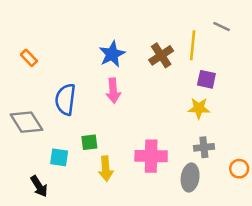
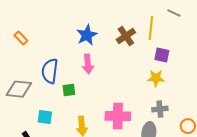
gray diamond: (26, 122) -> (19, 89), turned -52
green square: (89, 142) -> (69, 90), moved

